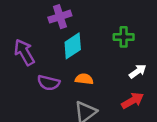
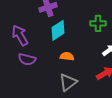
purple semicircle: (48, 83) -> (27, 59), moved

